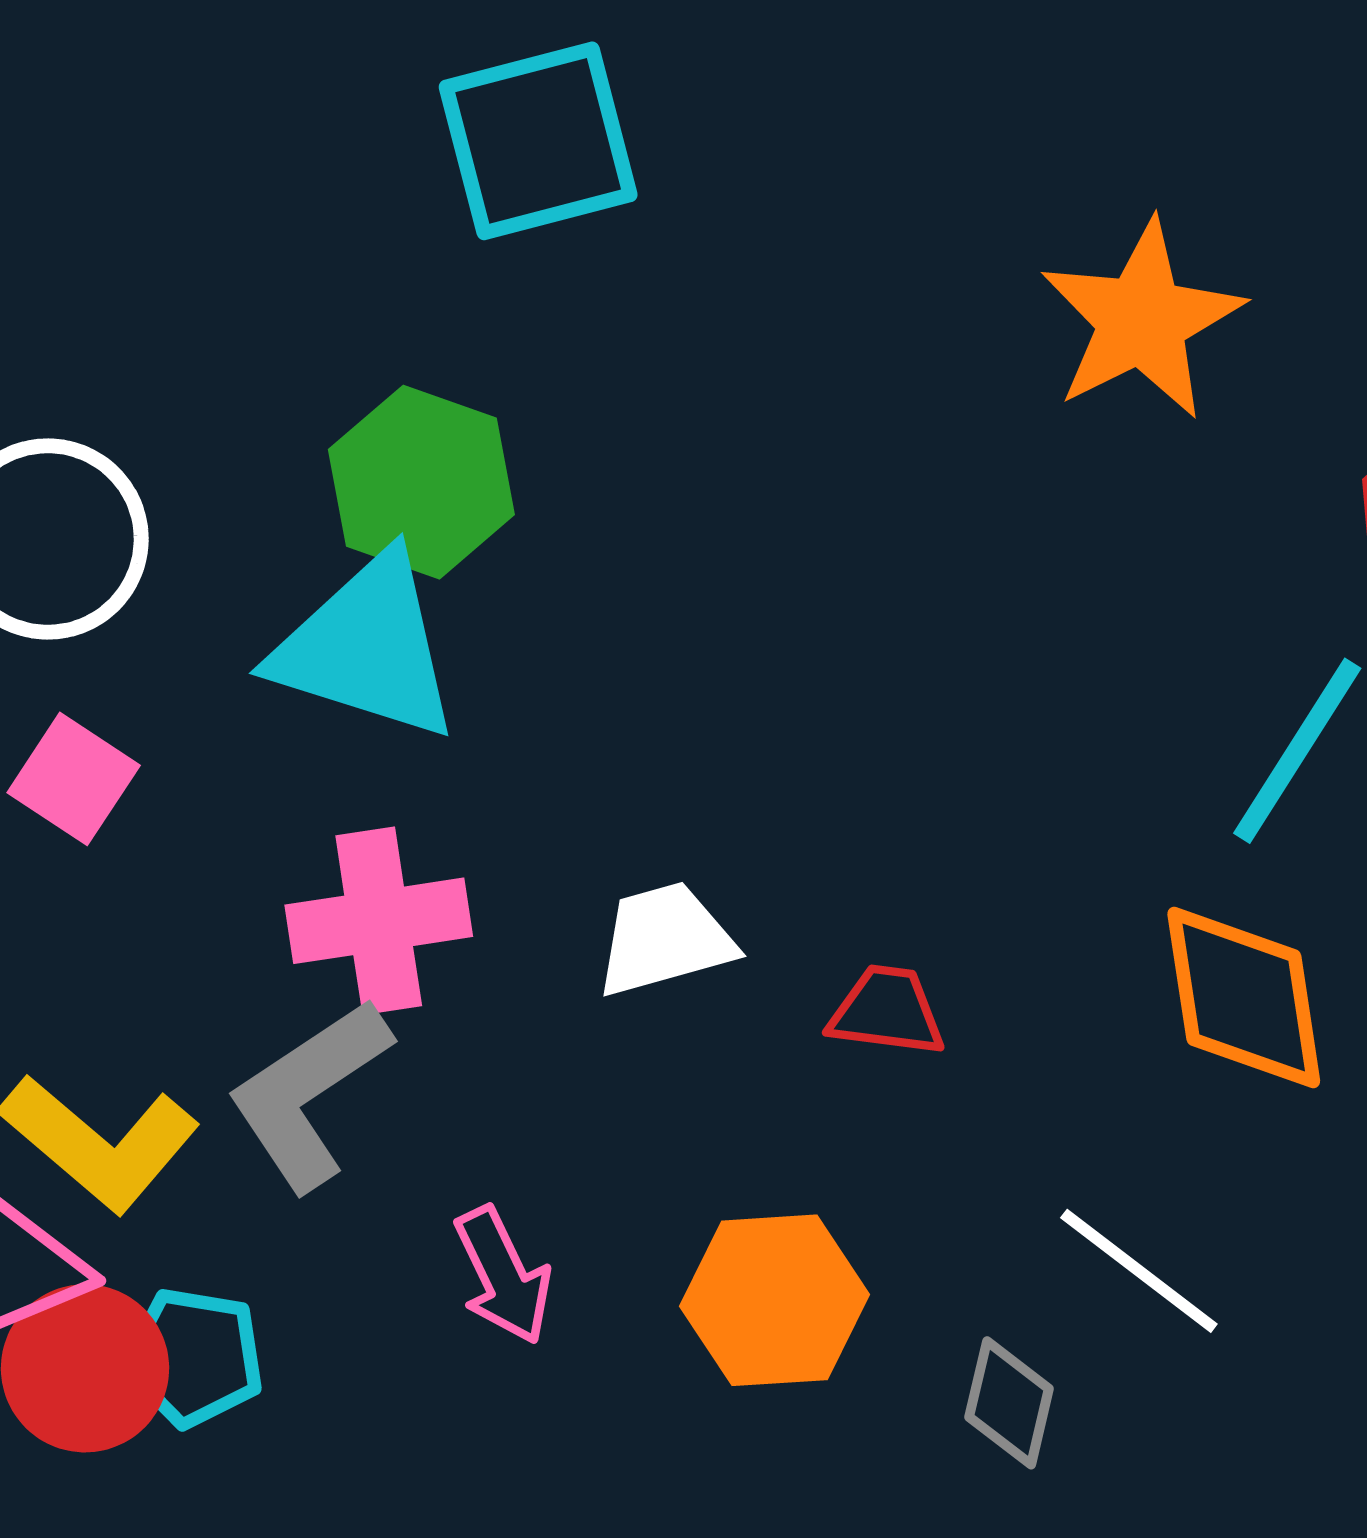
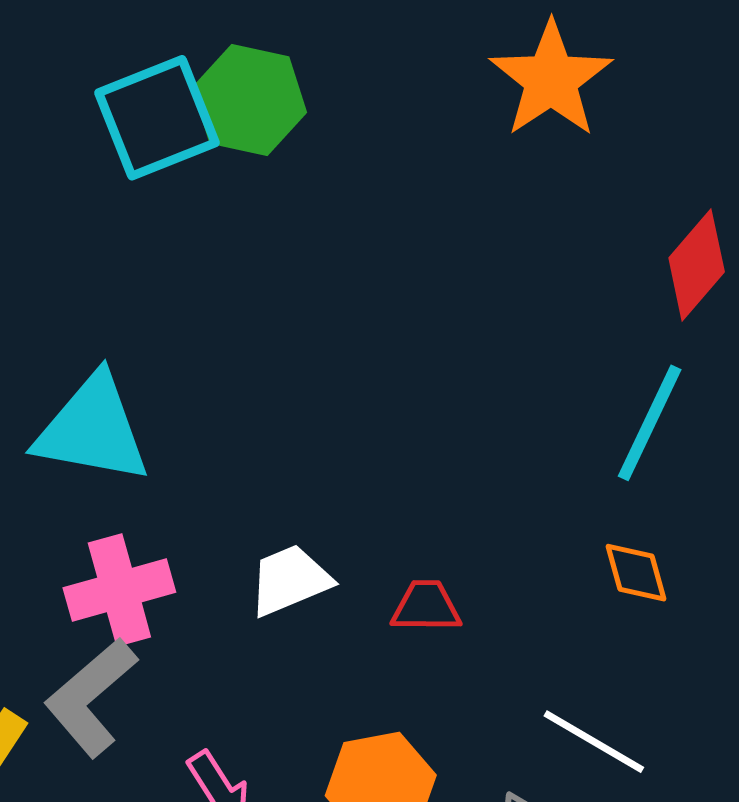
orange star: (1142, 320) -> (551, 79), moved
green hexagon: (421, 482) -> (249, 100), moved
orange diamond: (1244, 998) -> (636, 573), size x0.6

